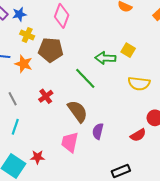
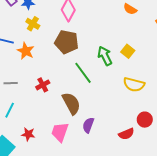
brown pentagon: (51, 50) -> (66, 42), moved
green arrow: (105, 58) -> (105, 56), turned 54
gray line: (13, 99) -> (11, 83), turned -72
red star: (37, 157) -> (28, 134), moved

